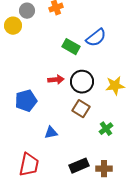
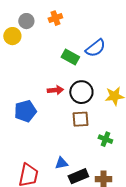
brown square: (81, 109) -> (80, 119), turned -36
green cross: (106, 129) -> (105, 139), turned -32
blue triangle: (51, 133) -> (61, 163), moved

